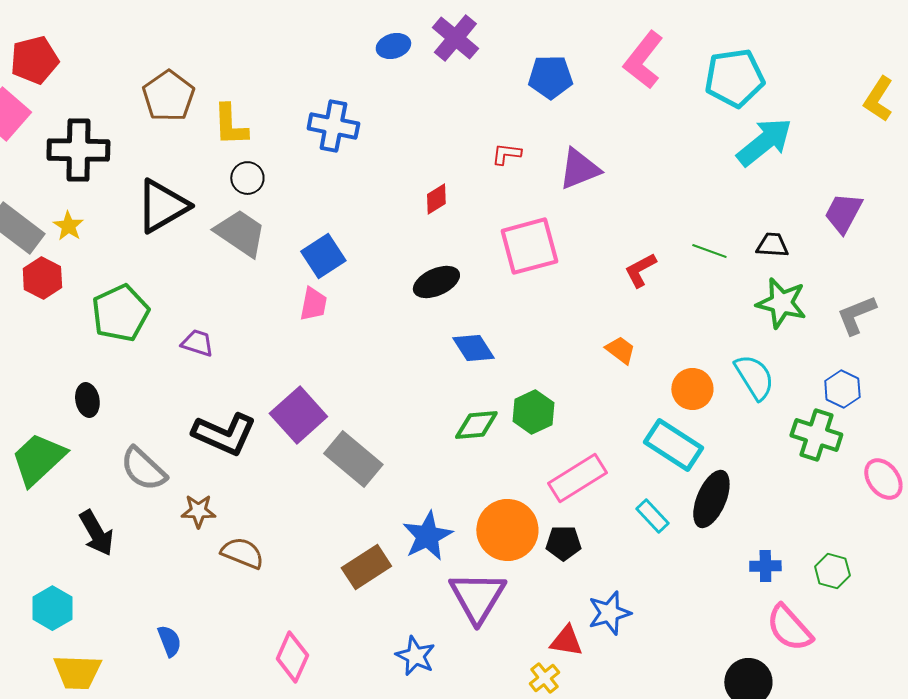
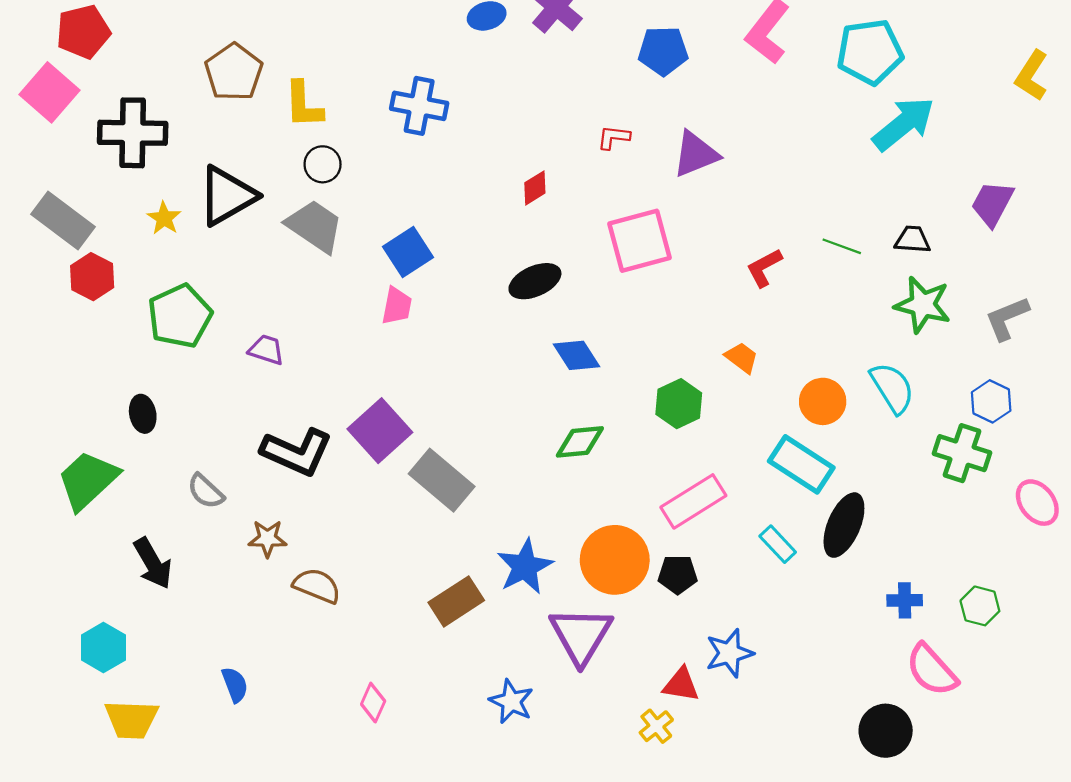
yellow star: (68, 226) -> (164, 218), moved
green hexagon: (533, 412) -> (679, 404), moved
gray semicircle: (143, 469) -> (206, 491), size x0.7
pink diamond: (292, 657) -> (373, 703), size x0.7

